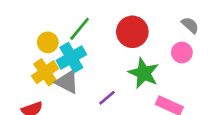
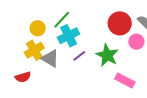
red circle: (132, 32) -> (120, 23), moved
cyan cross: (71, 57) -> (69, 36), moved
purple line: (107, 98) -> (79, 56), moved

